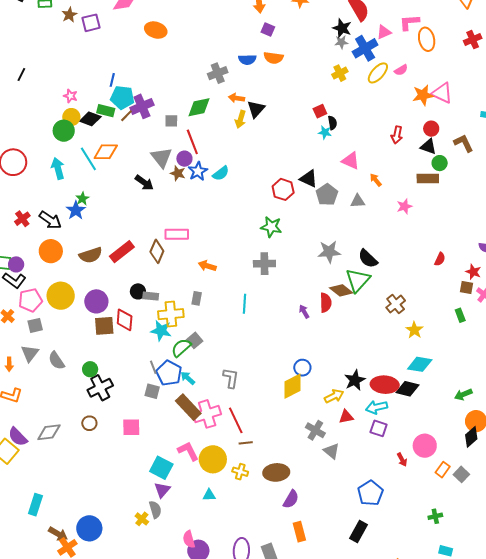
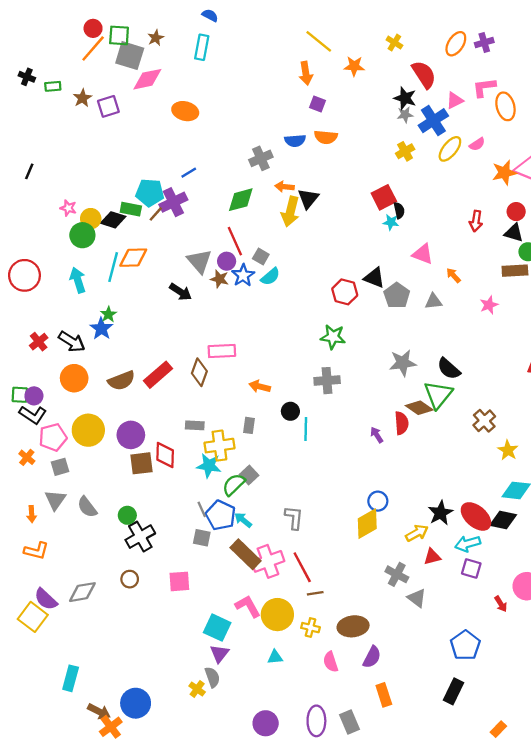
blue line: (112, 80) -> (189, 173), moved, turned 48
pink star: (70, 96) -> (68, 208), moved
red square: (320, 111) -> (384, 197), size x1.5
yellow arrow: (240, 119) -> (290, 212), size x1.4
gray square: (171, 121) -> (261, 256), moved, turned 32
cyan line: (88, 159) -> (113, 267), turned 50
black circle: (138, 291) -> (290, 411), moved
red ellipse: (385, 385) -> (476, 516), turned 40
pink semicircle: (189, 539) -> (331, 662), moved

